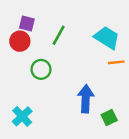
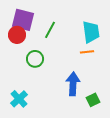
purple square: (27, 24) -> (23, 20), size x1.6
cyan trapezoid: (107, 38) -> (91, 32), turned 50
orange line: (116, 62) -> (87, 52), moved

